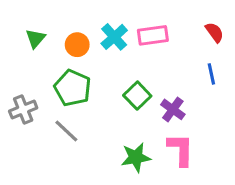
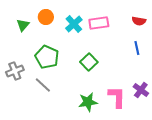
red semicircle: (215, 32) -> (139, 21), turned 136
orange circle: (77, 45) -> (46, 17), moved
purple cross: (173, 109) -> (141, 90), moved

